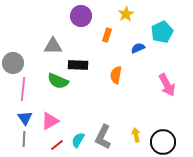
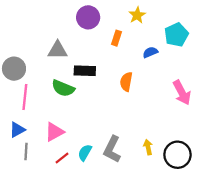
blue triangle: (25, 118) -> (17, 130), moved, turned 35

